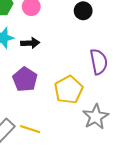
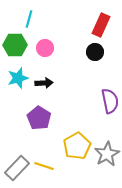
yellow pentagon: (69, 90) -> (77, 146), moved

